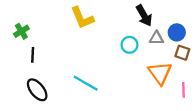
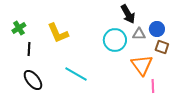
yellow L-shape: (82, 18) -> (58, 33), moved
cyan circle: (129, 45) -> (115, 40), size x1.5
pink line: (184, 90) -> (153, 86), moved

